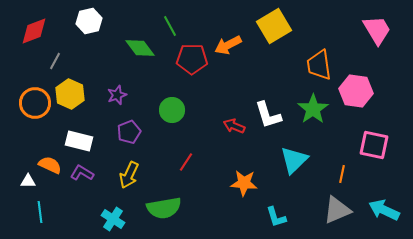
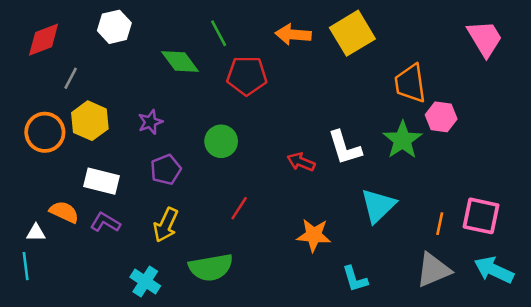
orange arrow: (228, 45) -> (293, 34), moved, turned 32
pink hexagon: (356, 91) -> (441, 117), moved, size x0.7
pink square: (374, 145) -> (481, 216), moved
cyan line: (40, 212) -> (26, 266), moved

